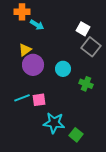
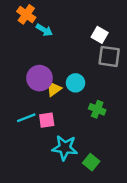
orange cross: (22, 12) -> (26, 14), turned 35
gray square: (91, 47) -> (109, 56), turned -30
yellow triangle: (25, 50) -> (54, 89), moved
green cross: (86, 84) -> (97, 109), moved

